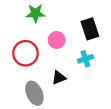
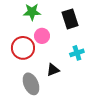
black rectangle: (90, 29) -> (70, 19), moved
pink circle: (57, 40) -> (42, 36), moved

